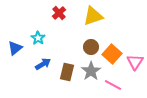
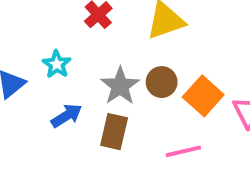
gray star: (91, 71) -> (120, 86), moved
pink line: (113, 85) -> (183, 151), moved, turned -42

